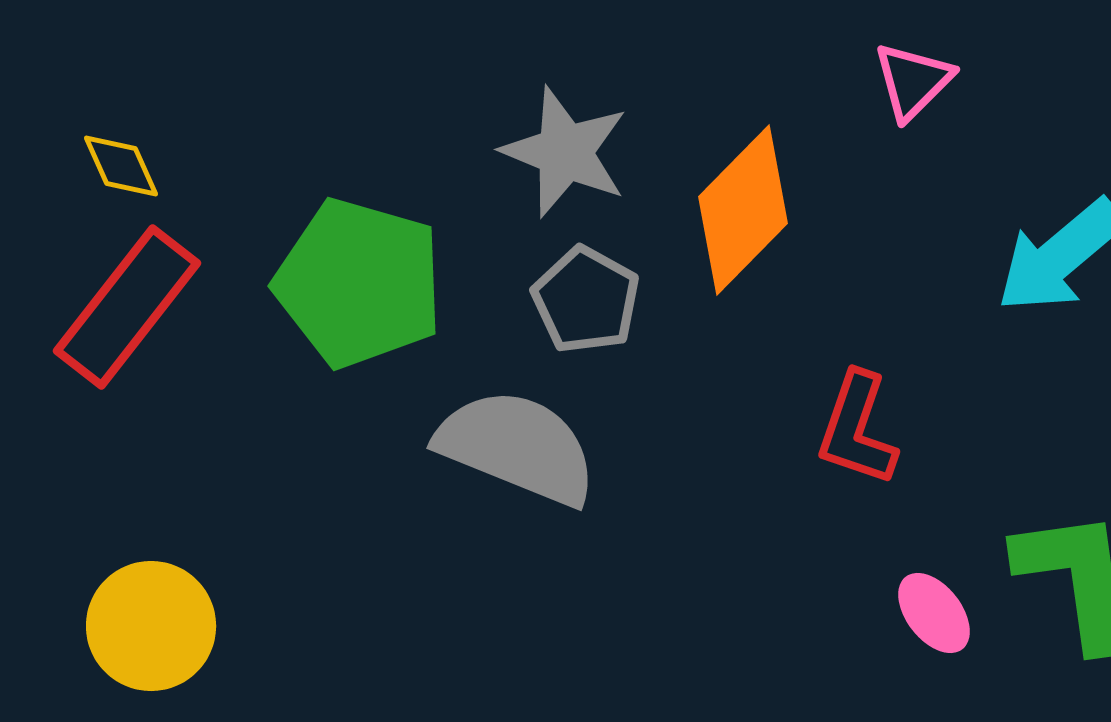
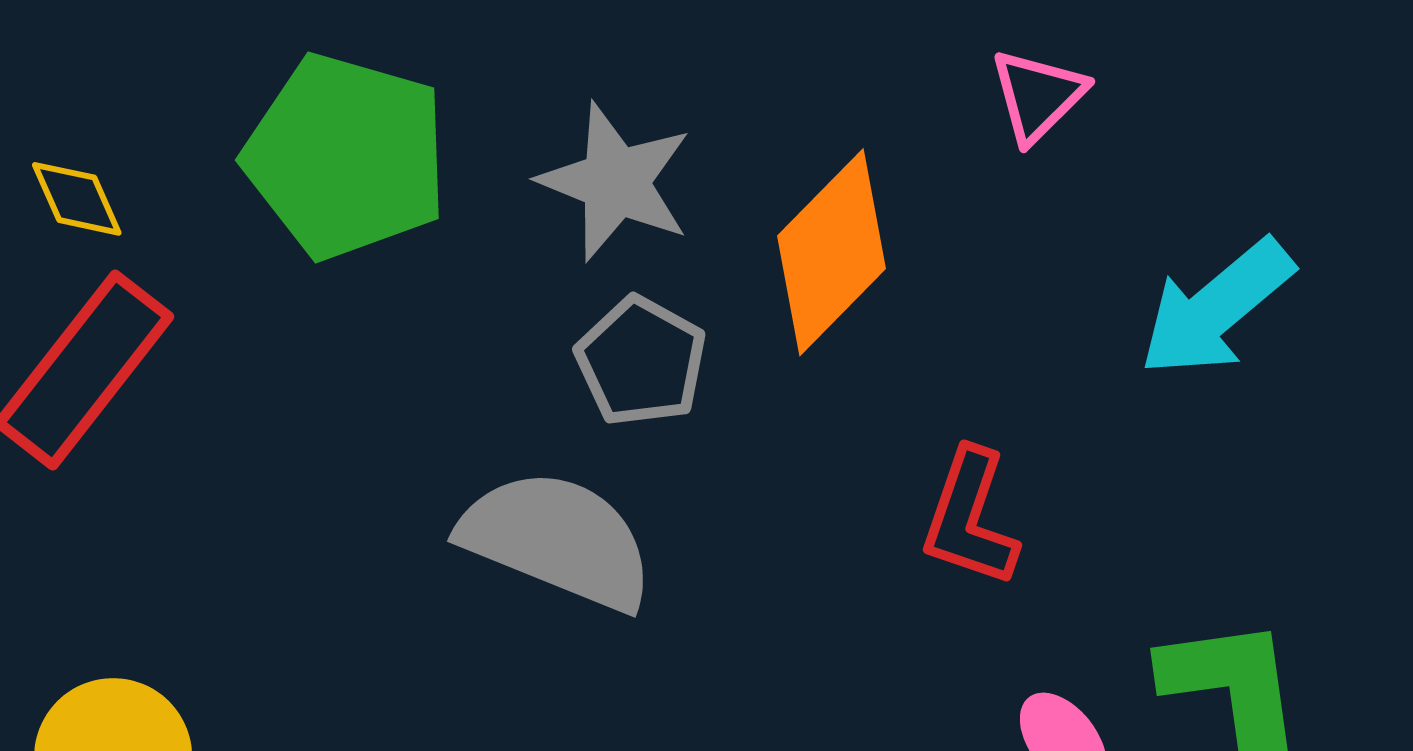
green pentagon: (359, 283) -> (346, 156), moved

